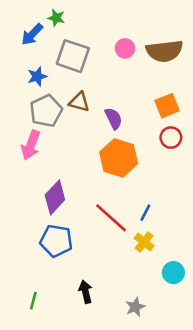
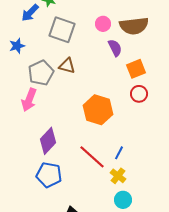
blue star: (37, 76) -> (17, 46), moved
purple semicircle: (114, 118) -> (115, 48), moved
cyan circle: (173, 273) -> (123, 200), moved

